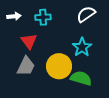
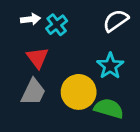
white arrow: (14, 16) -> (31, 19), moved
cyan cross: (43, 17) -> (57, 25), turned -35

